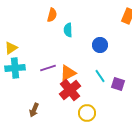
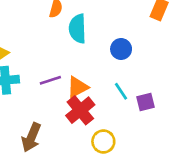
cyan semicircle: (68, 30) -> (78, 29), size x1.5
purple square: (118, 84) -> (146, 102), turned -32
brown arrow: (34, 110) -> (31, 137), size x1.5

